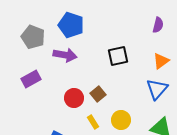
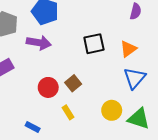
orange triangle: (161, 61) -> (128, 49), moved
yellow circle: (121, 120) -> (112, 110), moved

